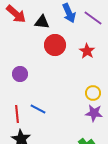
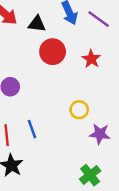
yellow circle: (93, 93) -> (79, 110), moved
blue line: (38, 109) -> (32, 129), turned 42

